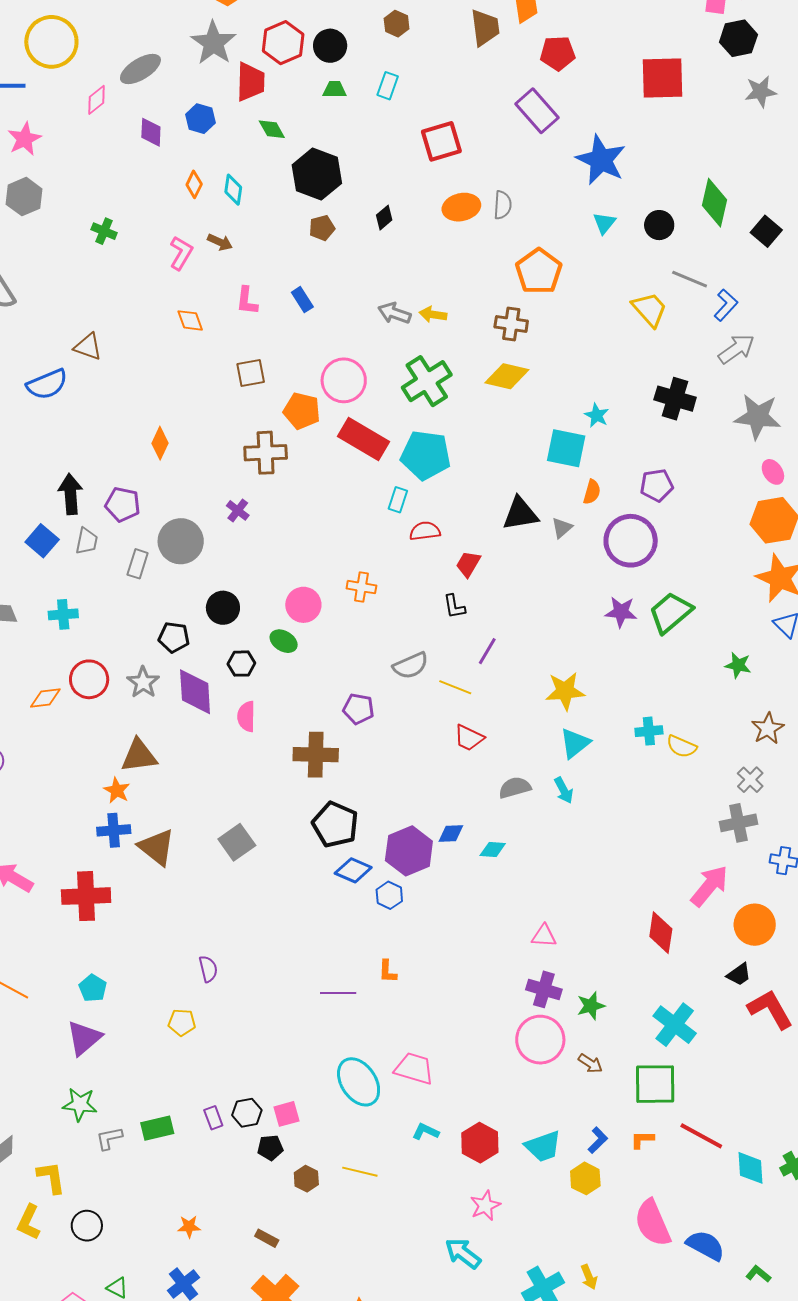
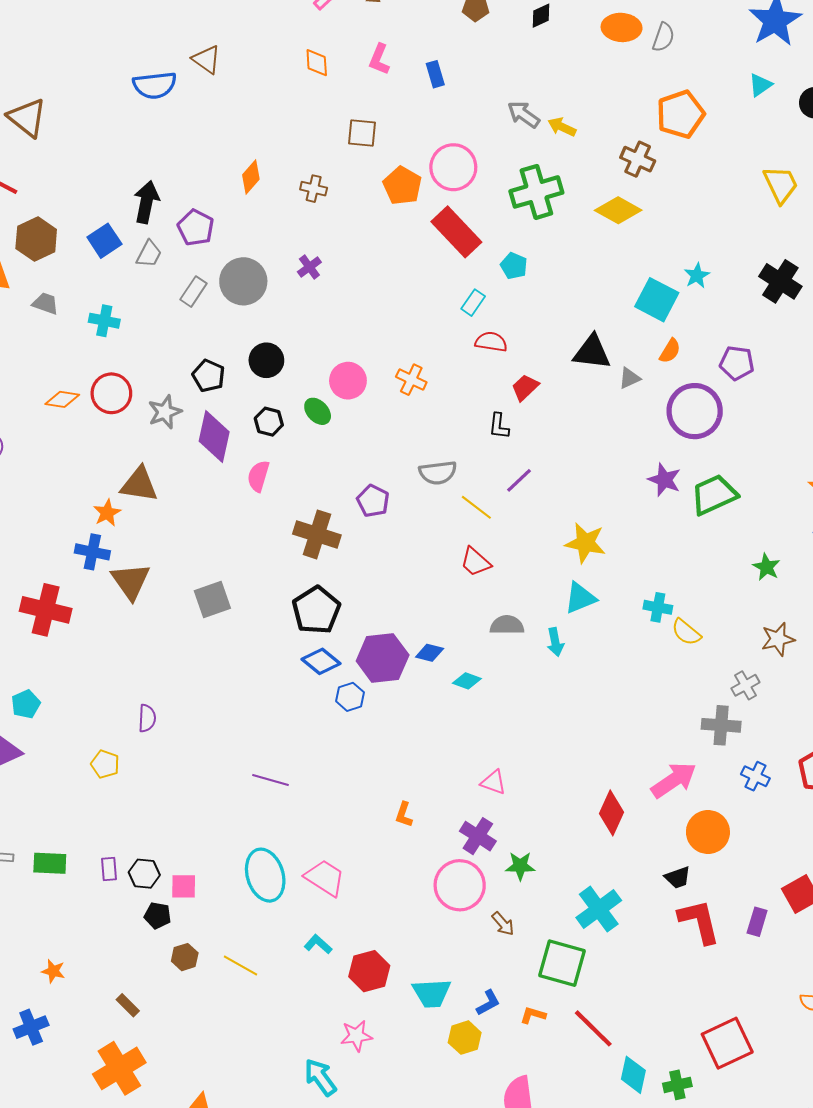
brown cross: (266, 453) -> (314, 189), moved, size x0.6
cyan pentagon: (426, 455) -> (514, 266), size x0.5
orange L-shape: (388, 971) -> (404, 815), moved

